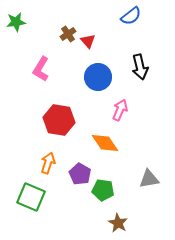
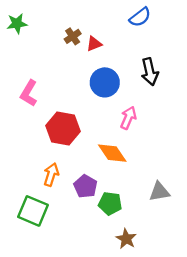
red triangle: (88, 41) -> (94, 44), turned 49
pink L-shape: (41, 69) -> (29, 93), moved

